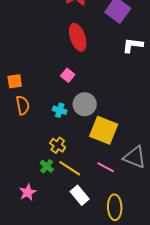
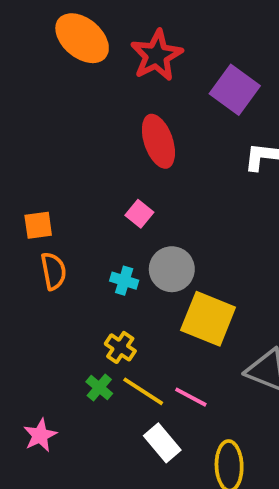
pink line: (106, 167) -> (191, 397), moved
pink star: (28, 192) -> (40, 435), moved

